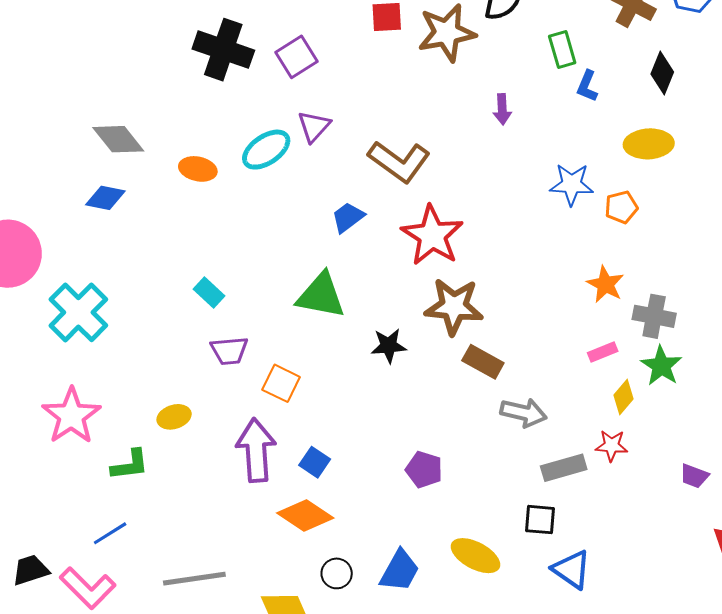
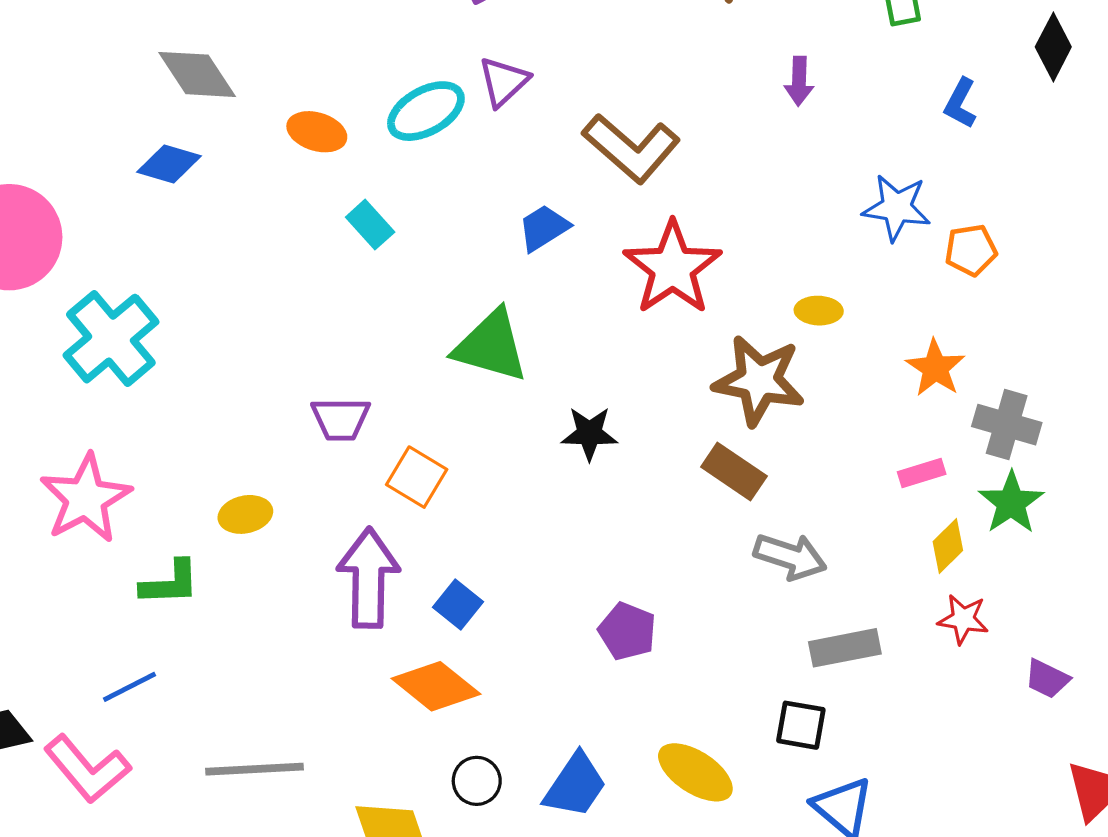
blue L-shape: (587, 86) -> (960, 103), moved
yellow ellipse: (649, 144) -> (819, 311), moved, size x0.6
cyan rectangle: (209, 292) -> (370, 225), moved
brown star: (454, 307) -> (759, 380), moved
red star: (612, 446) -> (963, 619), moved

